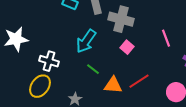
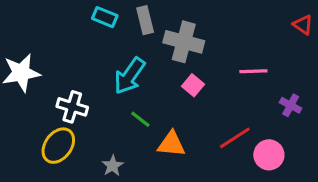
pink line: (166, 38) -> (253, 71), turned -72
red line: (139, 81) -> (235, 138), moved

